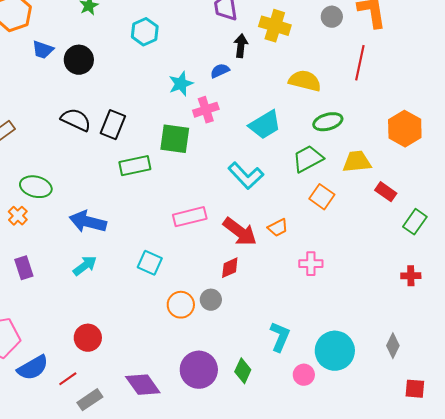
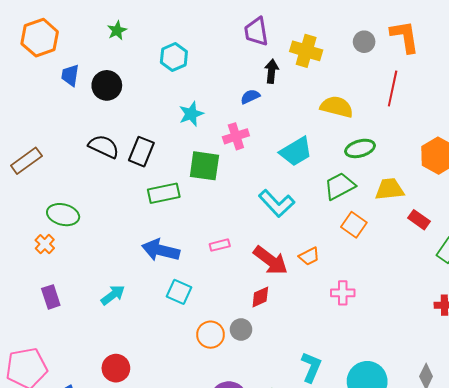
blue trapezoid: (43, 50) -> (70, 75), turned 80
cyan star: (181, 84) -> (191, 114), moved
pink rectangle: (190, 217) -> (220, 245), size x0.6
blue arrow: (88, 222) -> (161, 250), moved

